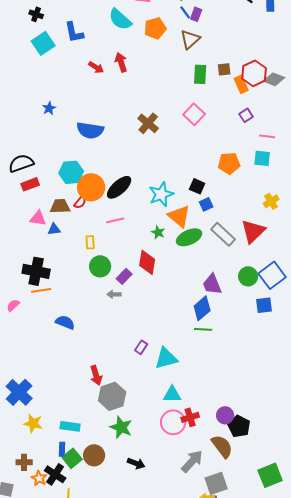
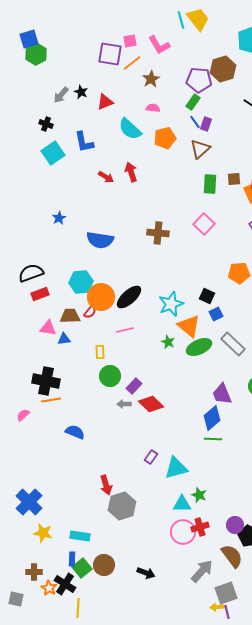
brown cross: (148, 123) -> (158, 233), turned -35
red diamond: (147, 262) -> (151, 404), moved, turned -55
green star: (121, 427) -> (199, 495), moved, size x0.7

